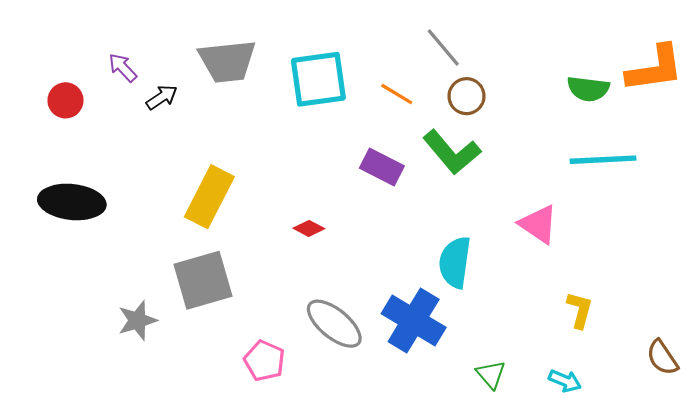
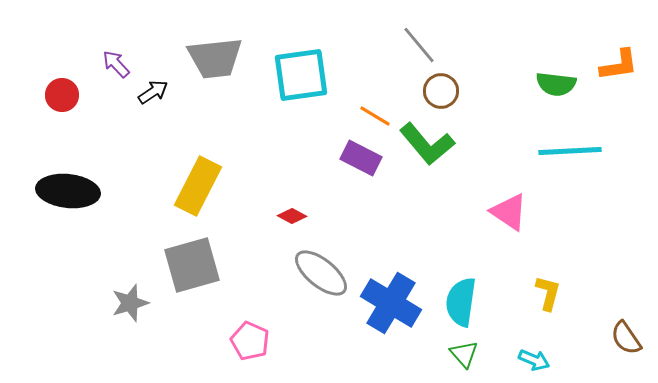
orange L-shape: (655, 69) -> (619, 65), size x0.7
orange line: (397, 94) -> (375, 116), moved
cyan semicircle: (455, 262) -> (461, 302), moved
gray ellipse: (334, 324) -> (321, 273), moved

